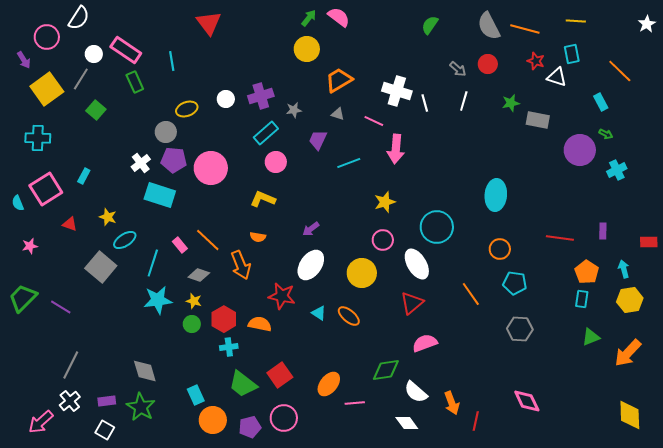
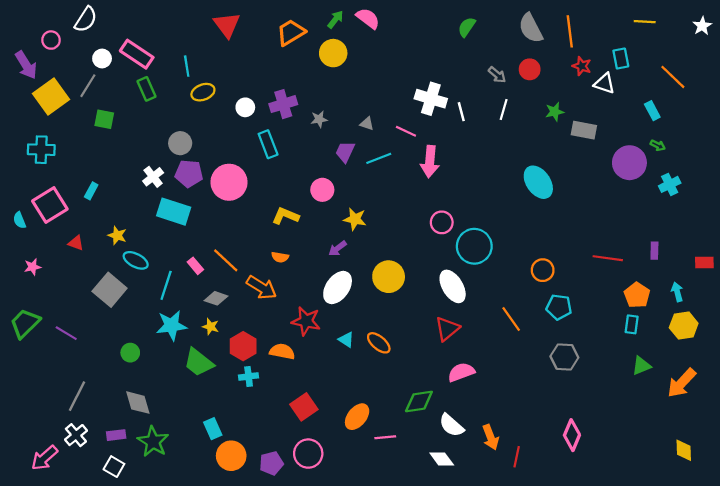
yellow line: (576, 21) -> (645, 22), moved
orange line: (525, 29) -> (570, 31), turned 68
pink circle: (47, 37) -> (51, 40), size x0.7
purple arrow: (24, 60) -> (26, 65), size x1.5
orange trapezoid: (339, 80) -> (291, 32), moved
yellow ellipse: (187, 109) -> (203, 92), moved
green square: (96, 110) -> (104, 119), turned -30
cyan rectangle: (266, 133) -> (268, 144), moved, turned -70
pink circle: (276, 162) -> (322, 190), moved
cyan line: (349, 163) -> (379, 158), moved
cyan ellipse: (496, 195) -> (538, 182), moved, turned -40
yellow star: (385, 202) -> (355, 219), moved, turned 30
cyan ellipse: (125, 240) -> (136, 260), turned 60
pink circle: (383, 240) -> (442, 222), moved
orange arrow: (241, 265) -> (262, 287), turned -36
yellow circle: (362, 273) -> (389, 277), moved
green circle: (192, 324) -> (130, 353), moved
gray diamond: (145, 371) -> (138, 403), moved
green trapezoid: (243, 384) -> (199, 362), moved
pink diamond: (527, 401) -> (572, 435), turned 48
yellow diamond: (630, 415) -> (684, 450), size x0.7

